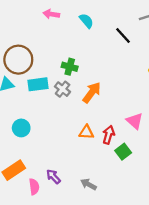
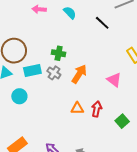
pink triangle: (135, 121) -> (114, 80), moved
cyan circle: (21, 128) -> (19, 96), moved
green square: (123, 152) -> (122, 121), moved

